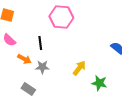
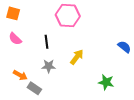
orange arrow: (24, 59) -> (20, 75), moved
yellow arrow: (79, 68) -> (77, 57), moved

